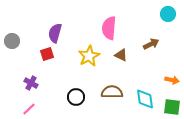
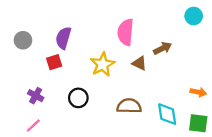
gray circle: (12, 41) -> (23, 40), moved
brown arrow: (151, 44) -> (163, 48), moved
black circle: (76, 97) -> (78, 98), moved

